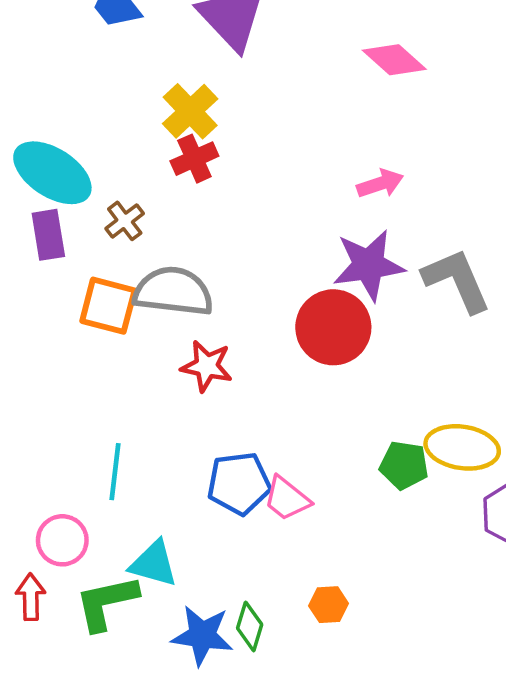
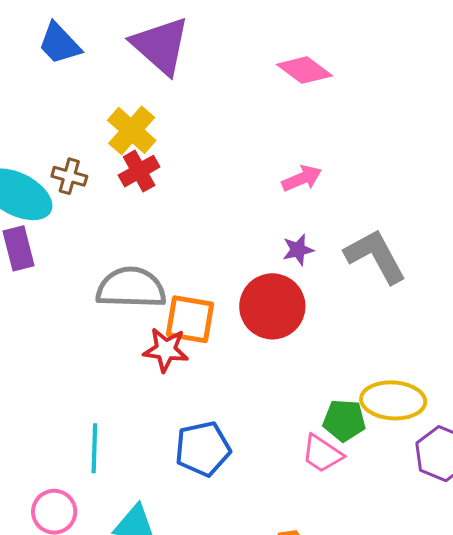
brown cross: (125, 221) -> (69, 176), moved, turned -32
purple star: (369, 265) -> (298, 250), size x0.5
orange square: (108, 306) -> (190, 319), moved
pink trapezoid: (287, 499) -> (322, 454), moved

